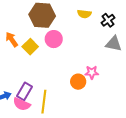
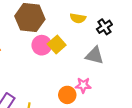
gray triangle: (114, 44) -> (94, 55), moved
yellow square: (30, 47) -> (57, 45), moved

